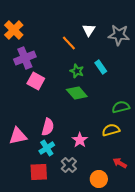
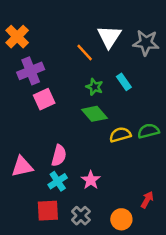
white triangle: (89, 30) -> (109, 37), size x1.5
pink square: (36, 81) -> (44, 99), turned 36
yellow semicircle: (111, 130) -> (120, 135), moved
pink star: (80, 140) -> (91, 180), moved
red arrow: (120, 163) -> (147, 200), turned 88
gray cross: (69, 165) -> (81, 216), moved

